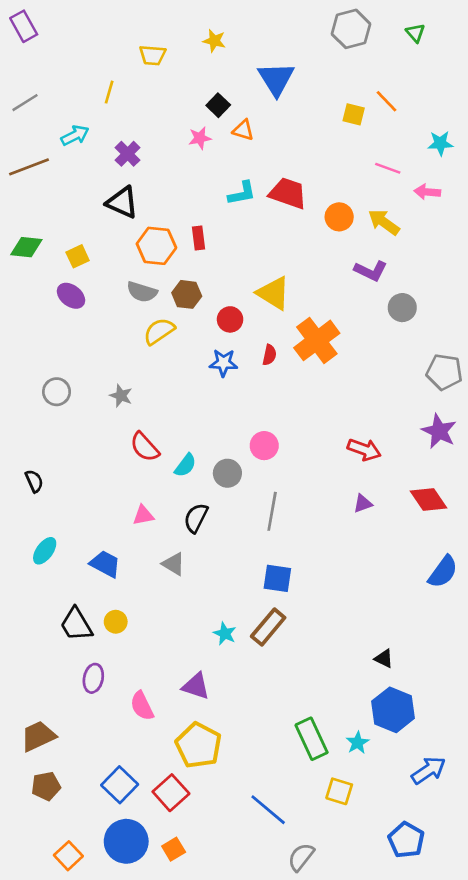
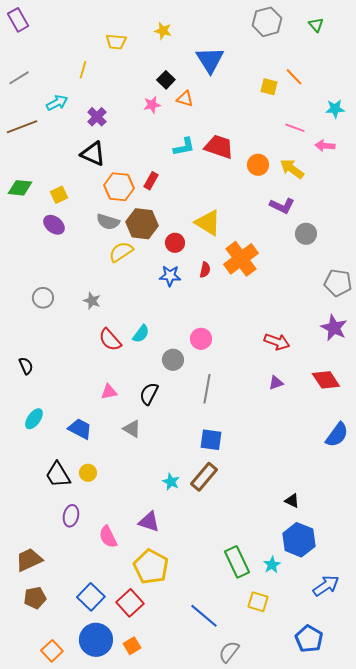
red rectangle: (198, 238) -> (151, 181), turned 36
brown hexagon: (187, 294) -> (142, 224), size x1.4
cyan semicircle: (185, 465) -> (141, 334), moved

